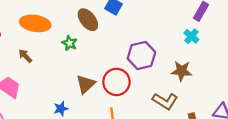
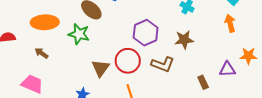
green star: (70, 43) -> (79, 34), size x1.5
brown L-shape: (165, 101) -> (163, 64), moved

